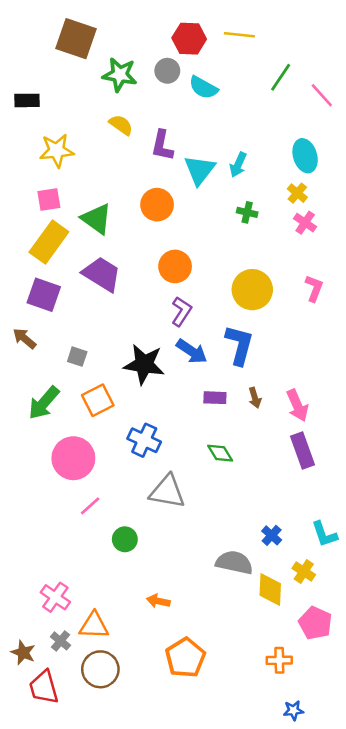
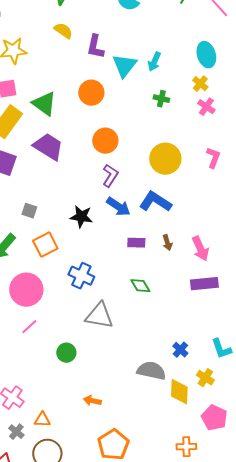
blue L-shape: (239, 345) -> (155, 202), turned -72
black star: (144, 364) -> (81, 217), size x0.7
purple rectangle: (302, 450) -> (204, 284), turned -76
pink line: (90, 506) -> (29, 327), moved
orange triangle: (94, 626) -> (42, 420), size x0.7

